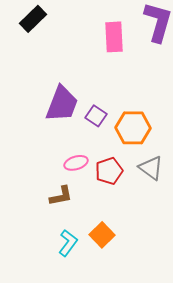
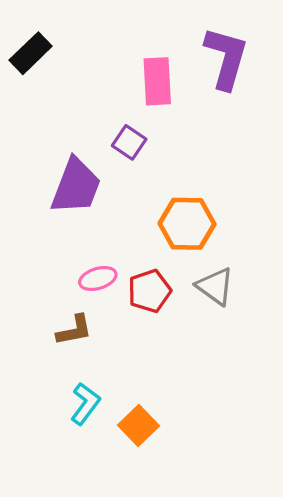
purple square: (96, 116) -> (129, 142), moved
orange square: (102, 235) -> (139, 426), moved

